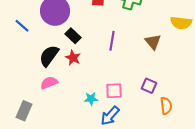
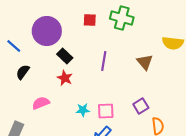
black semicircle: (49, 56) -> (23, 72), moved, size x0.7
purple square: (149, 86) -> (141, 106), turned 35
cyan star: (91, 99) -> (83, 110), moved

